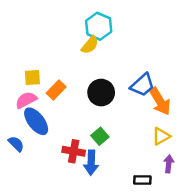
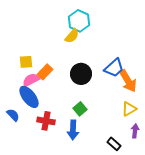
pink semicircle: (26, 100) -> (31, 80), moved
red cross: (74, 151) -> (46, 121), moved
black rectangle: (142, 180) -> (114, 144), turned 40

